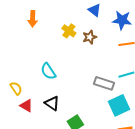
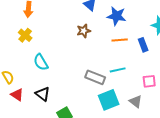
yellow cross: (69, 31) -> (25, 35), moved

